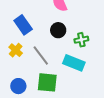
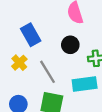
cyan rectangle: (74, 63) -> (85, 84), turned -35

